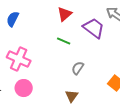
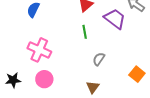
green line: (64, 41) -> (85, 32), turned 56

